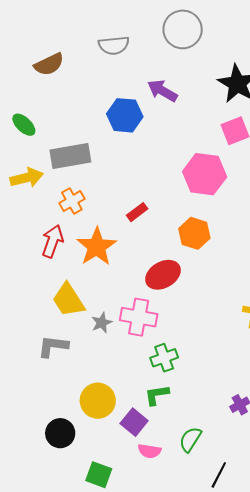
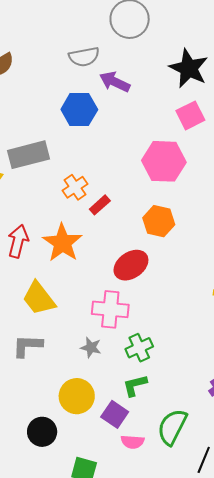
gray semicircle: (114, 45) -> (84, 57), moved
orange cross: (72, 201) -> (75, 187), moved
gray star: (102, 323) -> (91, 347), moved, turned -30
green semicircle: (190, 439) -> (172, 427), size x1.4

